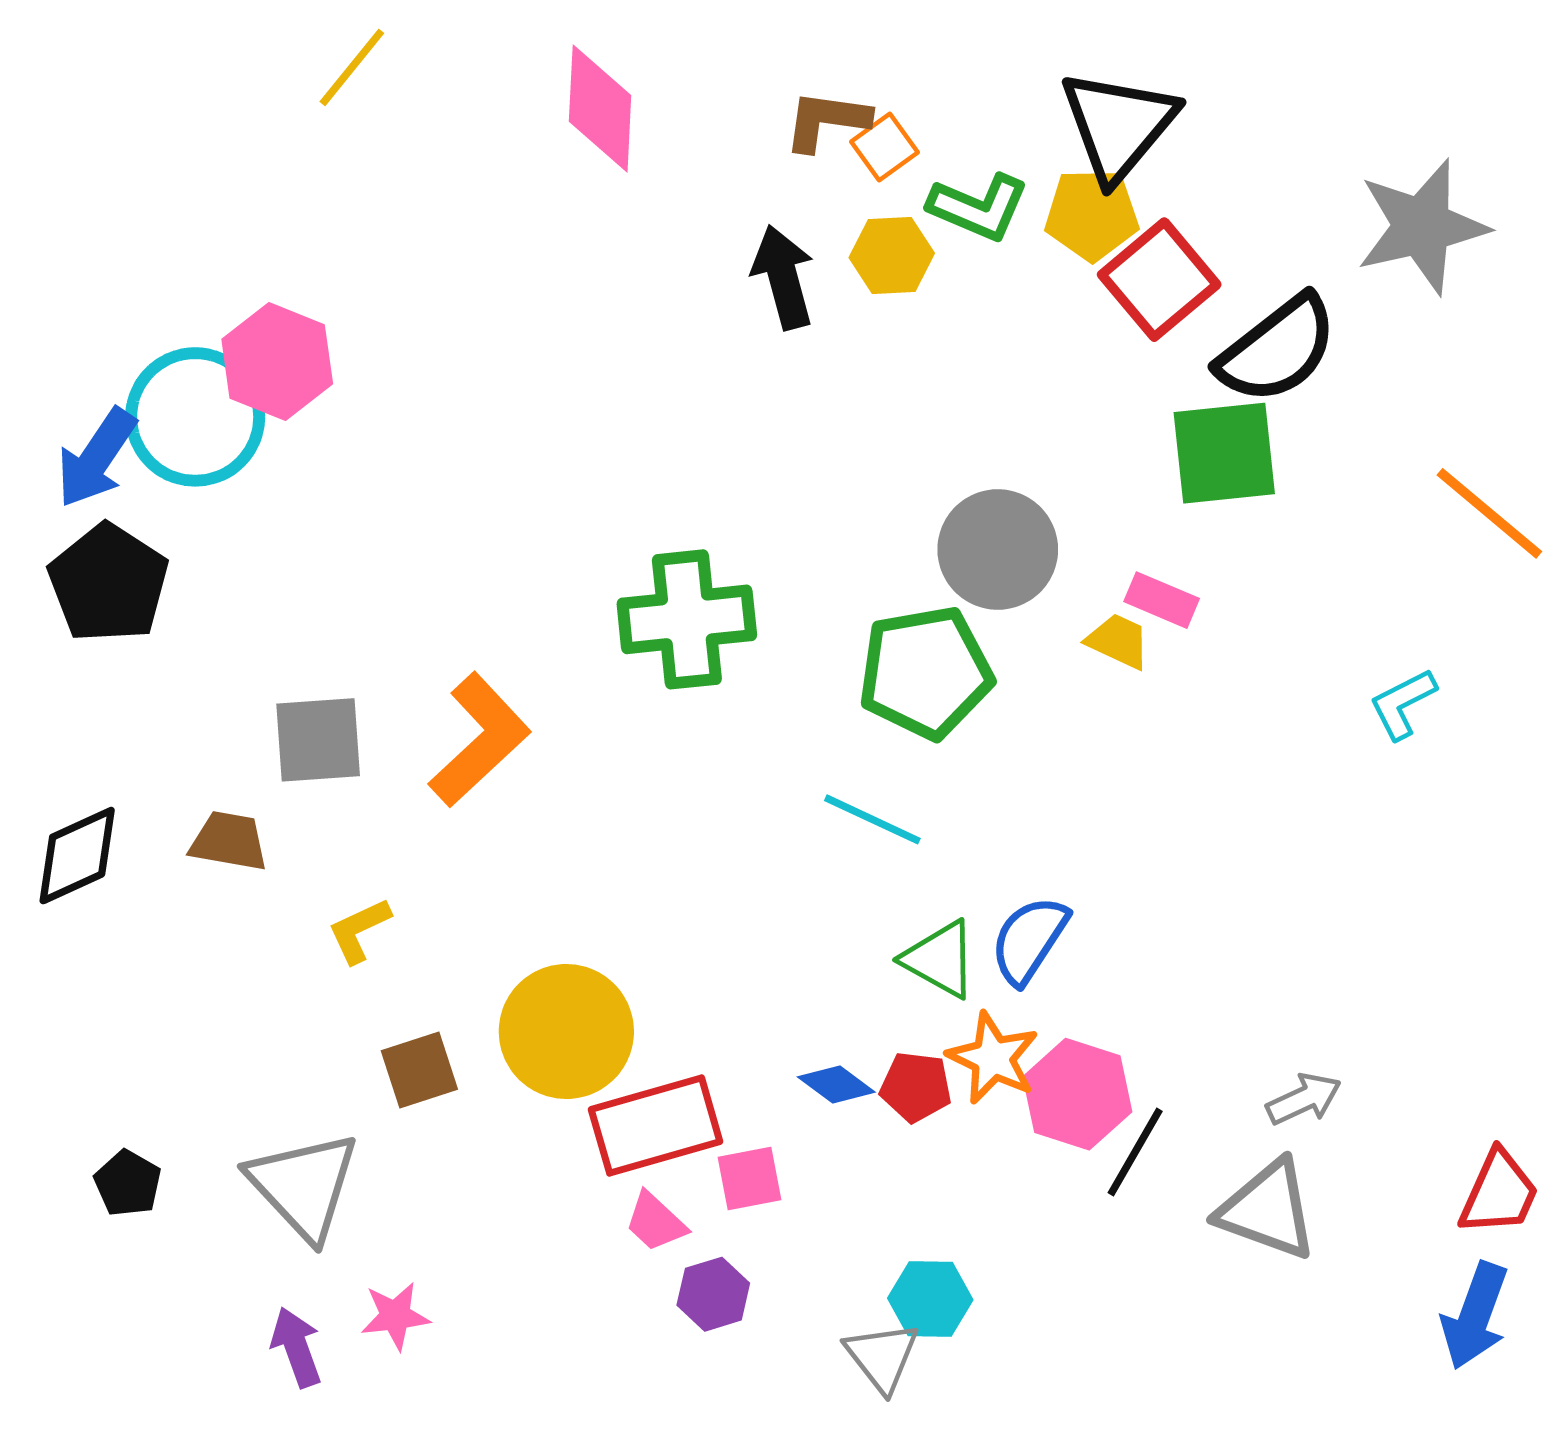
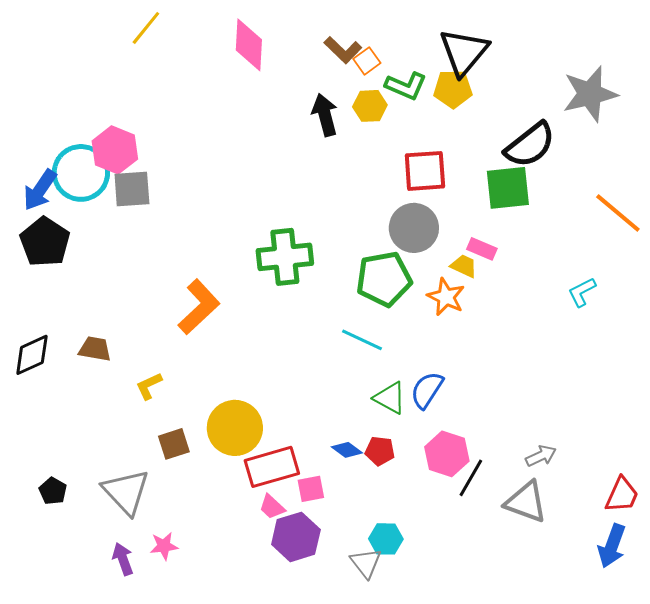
brown L-shape: (827, 121) -> (343, 50), turned -144
red square: (1159, 280) -> (425, 171), moved, turned 36
gray square: (318, 740) -> (132, 189), moved
orange star: (993, 1058) -> (446, 297), moved
purple hexagon: (713, 1294) -> (296, 537), size x1.6

